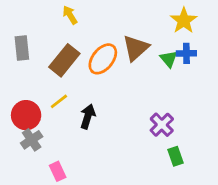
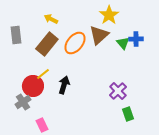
yellow arrow: (70, 15) -> (51, 19), moved, turned -32
yellow star: (184, 21) -> (109, 15), moved
red circle: (26, 115) -> (33, 86), moved

